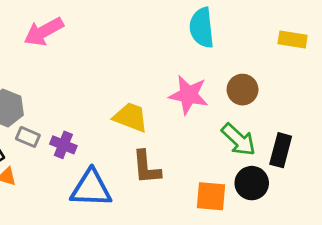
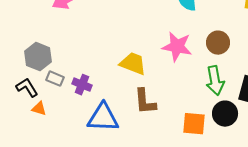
green arrow: (239, 140) -> (215, 81), turned 36

